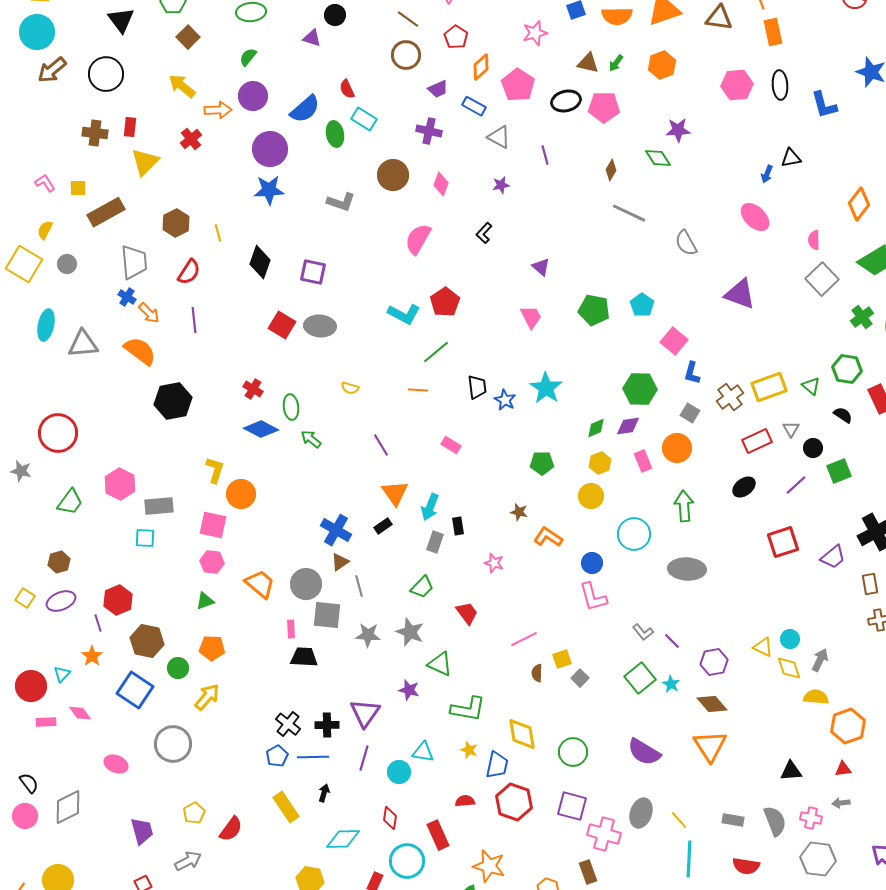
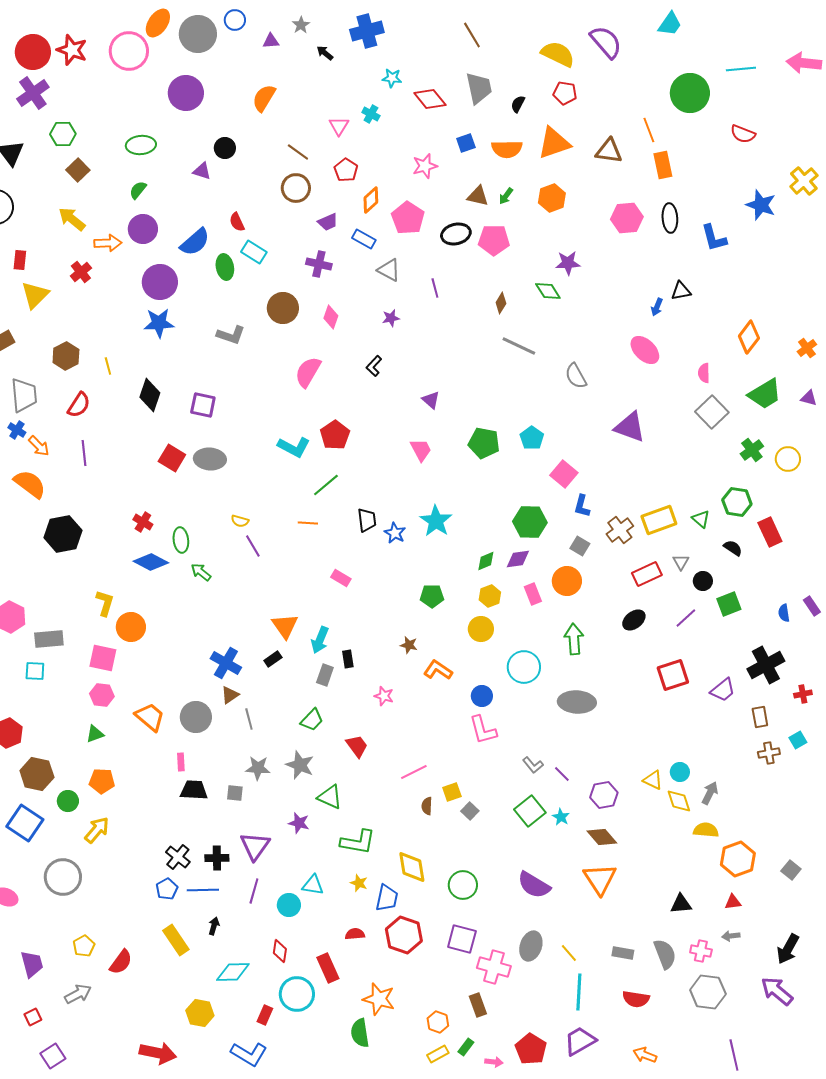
purple line: (381, 445) -> (253, 546), moved
gray square: (327, 615) -> (235, 793), moved, size x0.6

